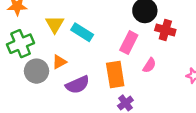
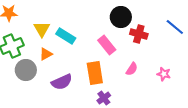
pink rectangle: (129, 43) -> (107, 45), turned -66
orange triangle: (59, 62) -> (46, 54), moved
pink semicircle: (149, 65) -> (132, 69), moved

